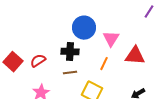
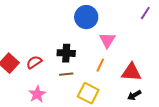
blue circle: (84, 28) -> (86, 17), moved
red triangle: (135, 56) -> (131, 72), moved

